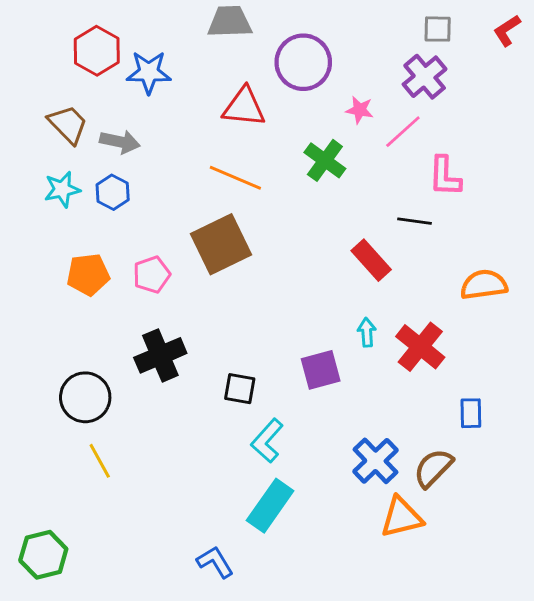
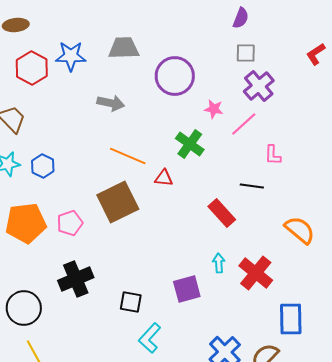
gray square: (438, 29) -> (246, 53), moved
blue star: (149, 72) -> (71, 56), moved
red triangle: (244, 107) -> (164, 178), moved, size x0.6
gray arrow: (120, 142) -> (111, 103), moved
pink L-shape: (445, 176) -> (273, 155), size x0.7
orange pentagon: (88, 275) -> (26, 223), size x1.4
orange semicircle: (484, 285) -> (300, 230), turned 48
blue rectangle: (471, 413) -> (291, 319), size x1.5

